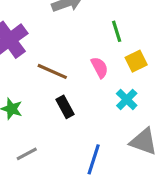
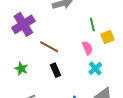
yellow square: (136, 61) -> (107, 37), moved
pink semicircle: (100, 67) -> (87, 48), moved

